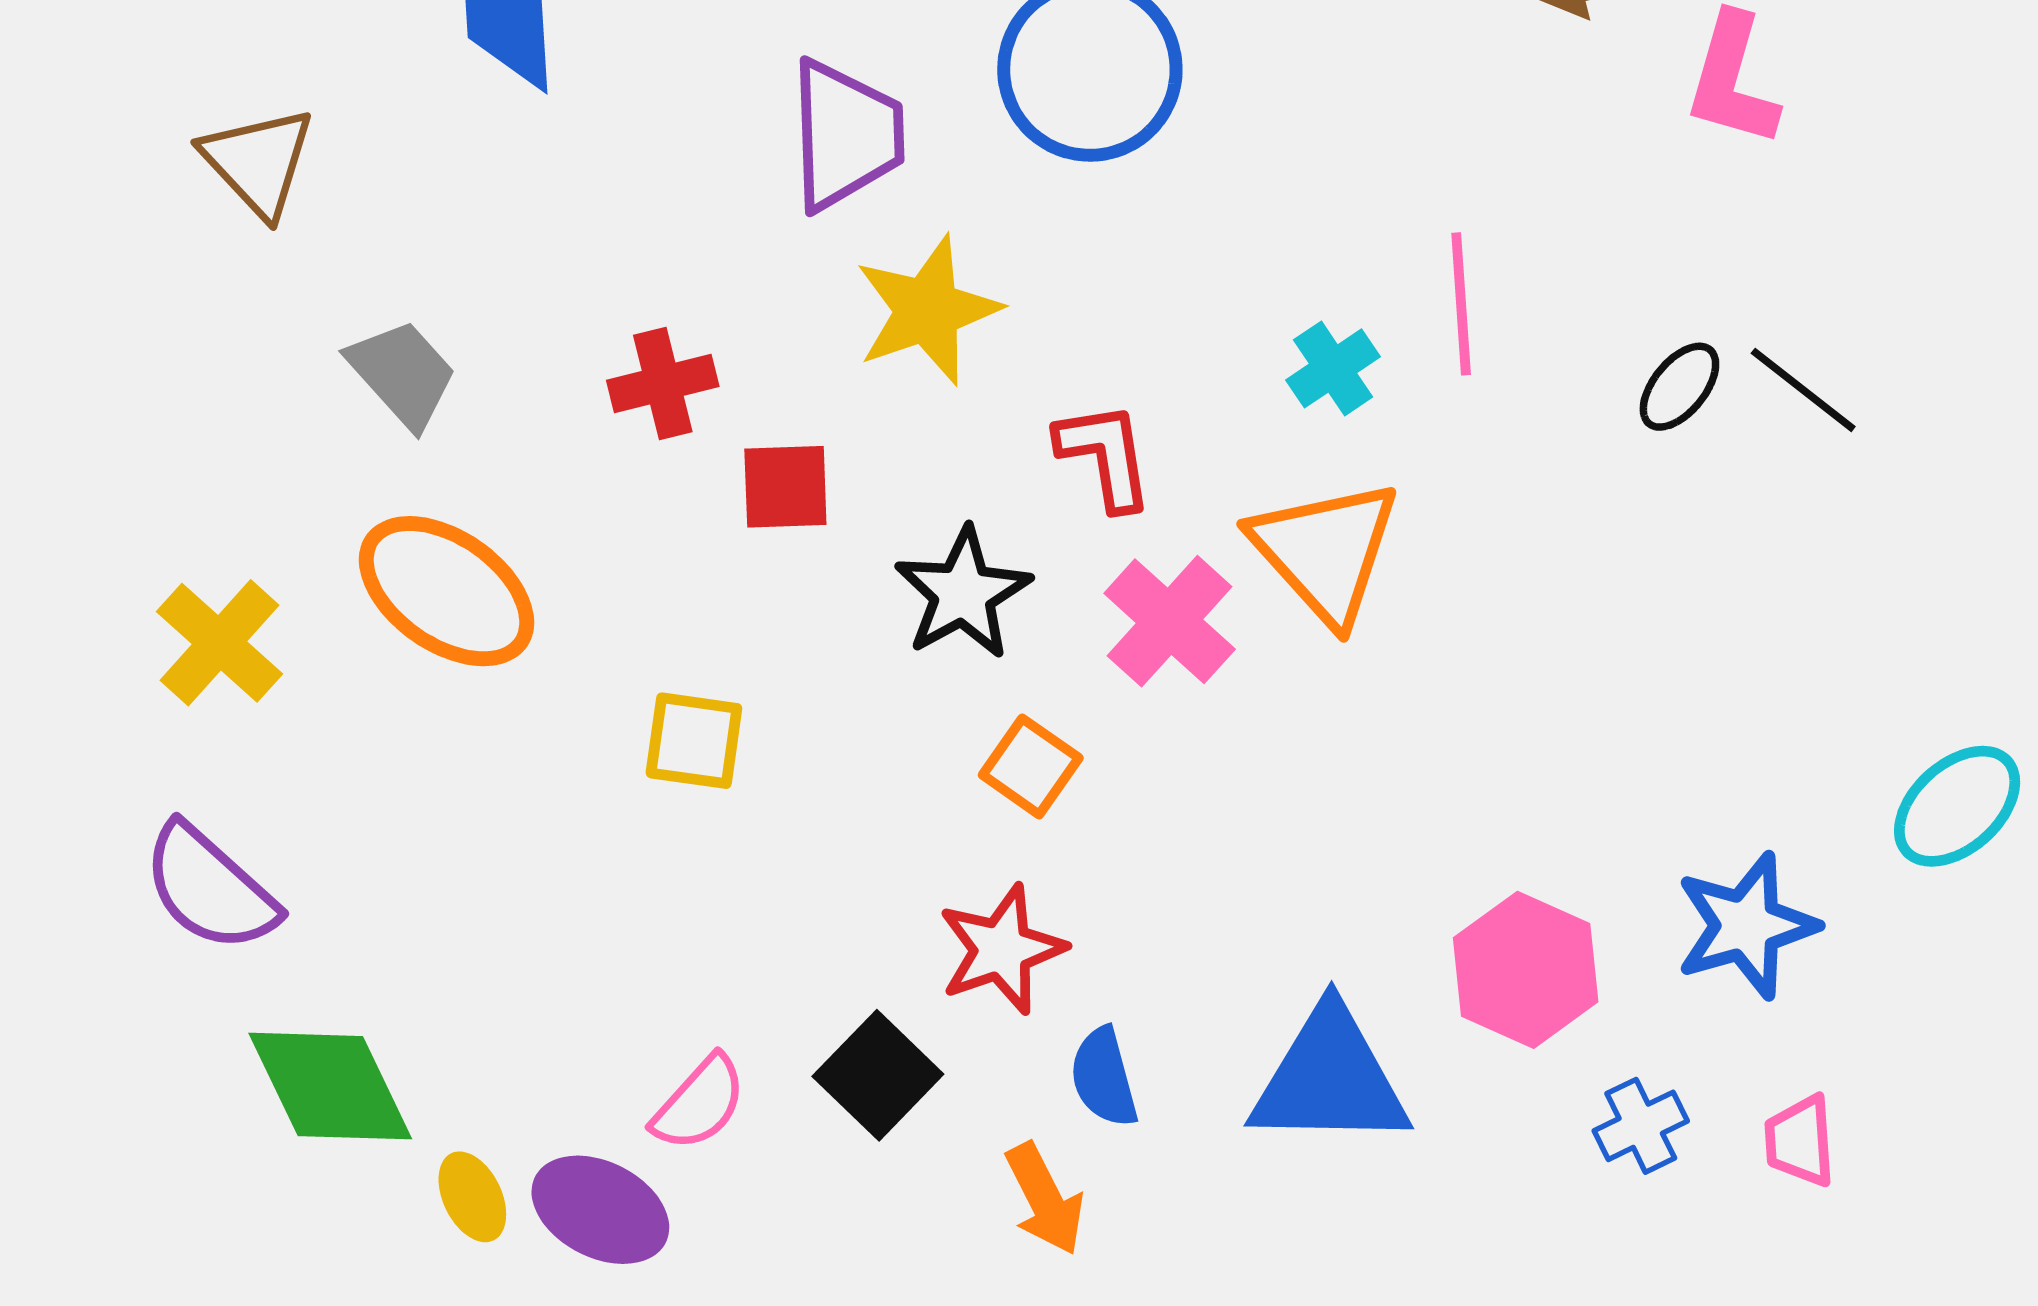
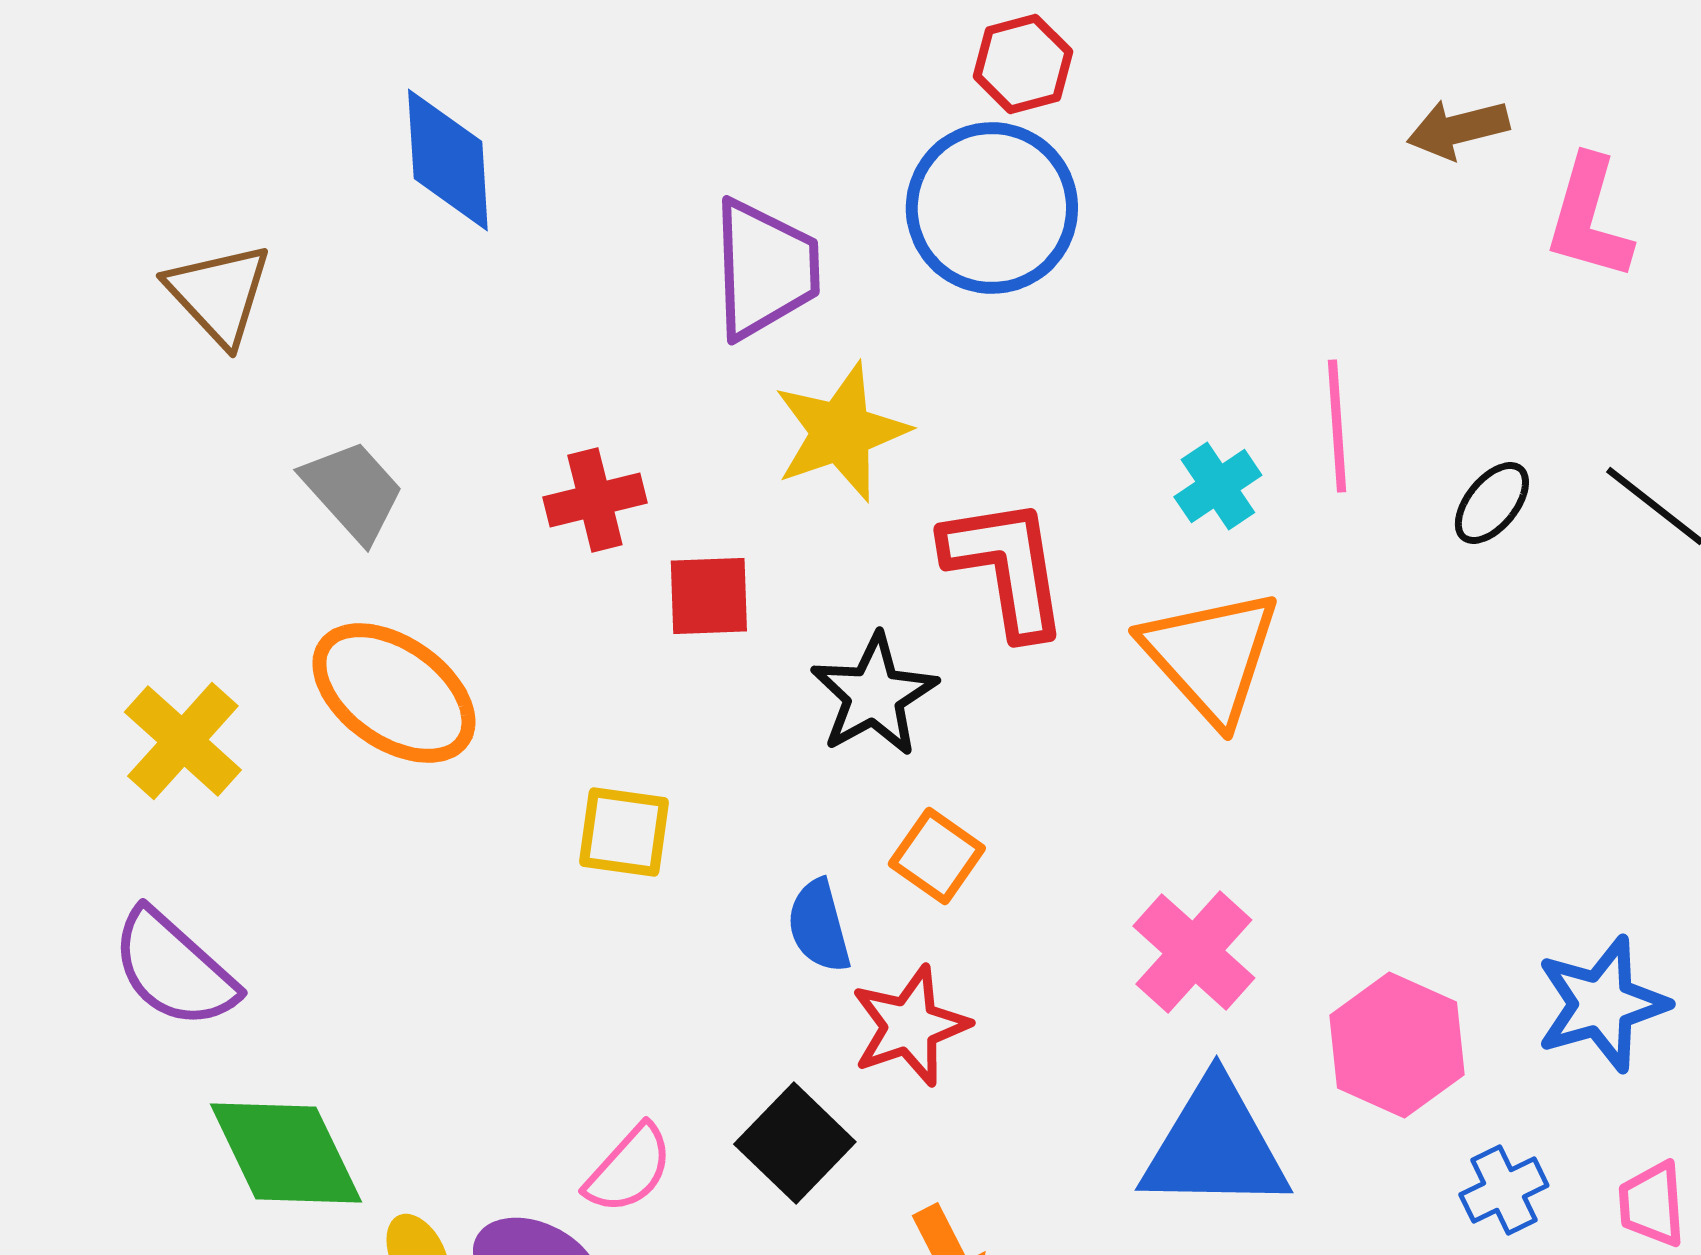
black ellipse: (1679, 387) -> (1492, 503), moved
red L-shape: (1105, 456) -> (1006, 567), size x1.4
pink cross: (1170, 621) -> (1194, 952), moved
blue semicircle: (1104, 1077) -> (819, 926), moved

